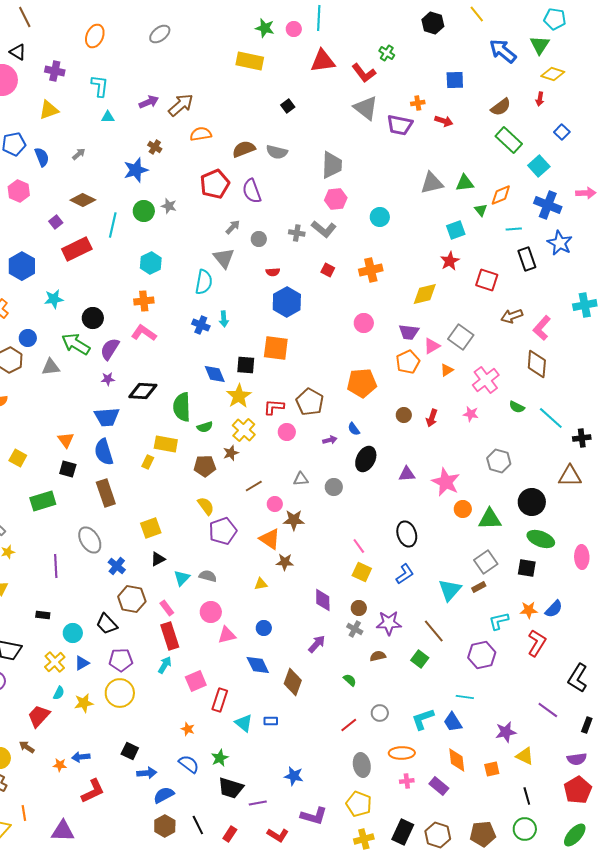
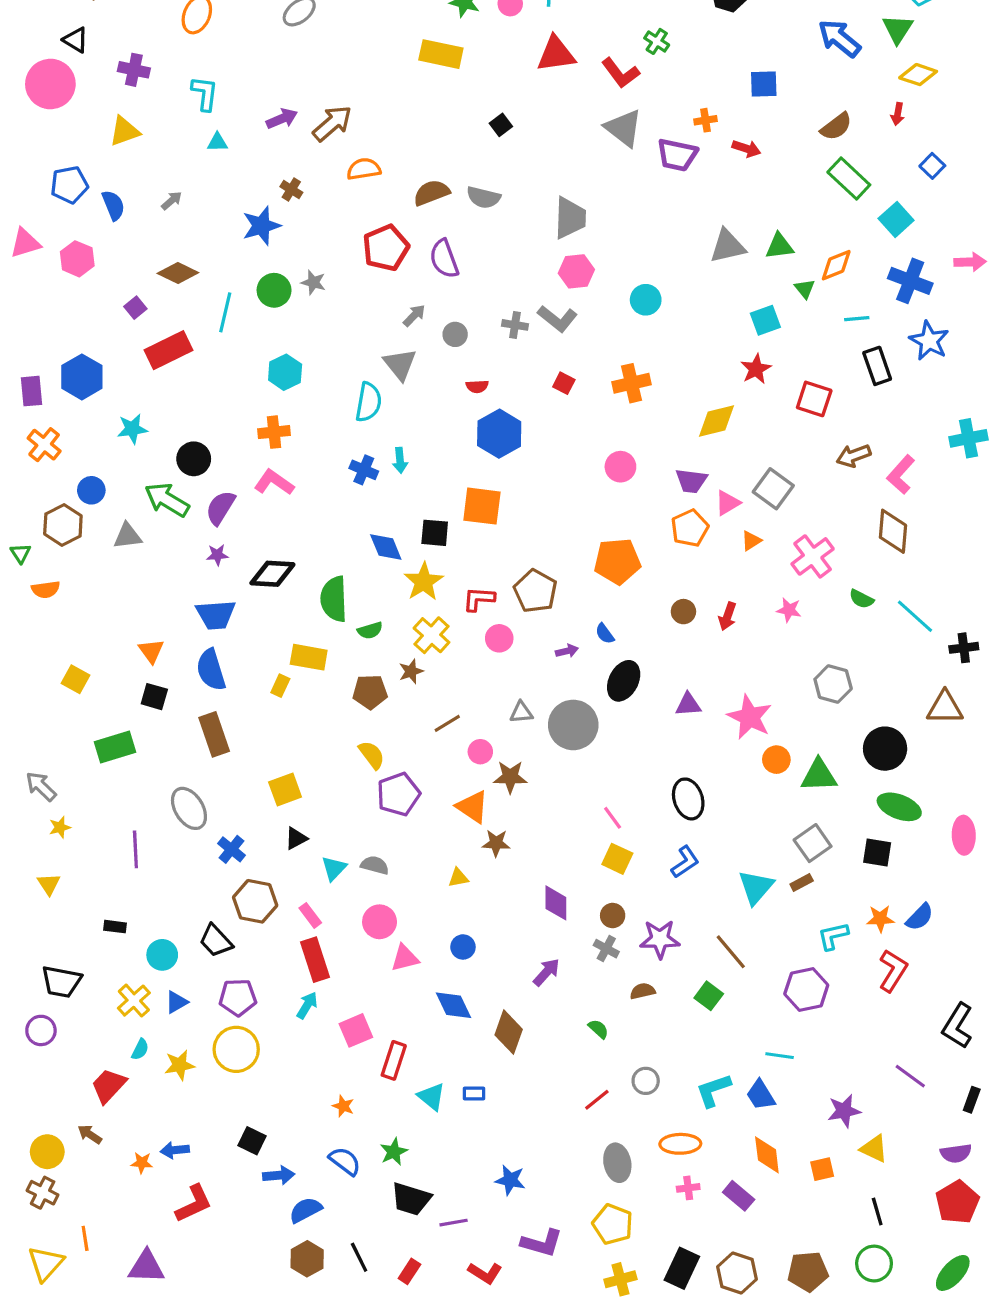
gray circle: (334, 487) -> (573, 725), size x1.8

